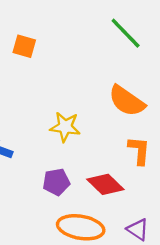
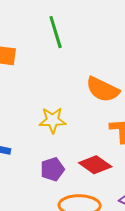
green line: (126, 33) -> (56, 32), moved, turned 36

